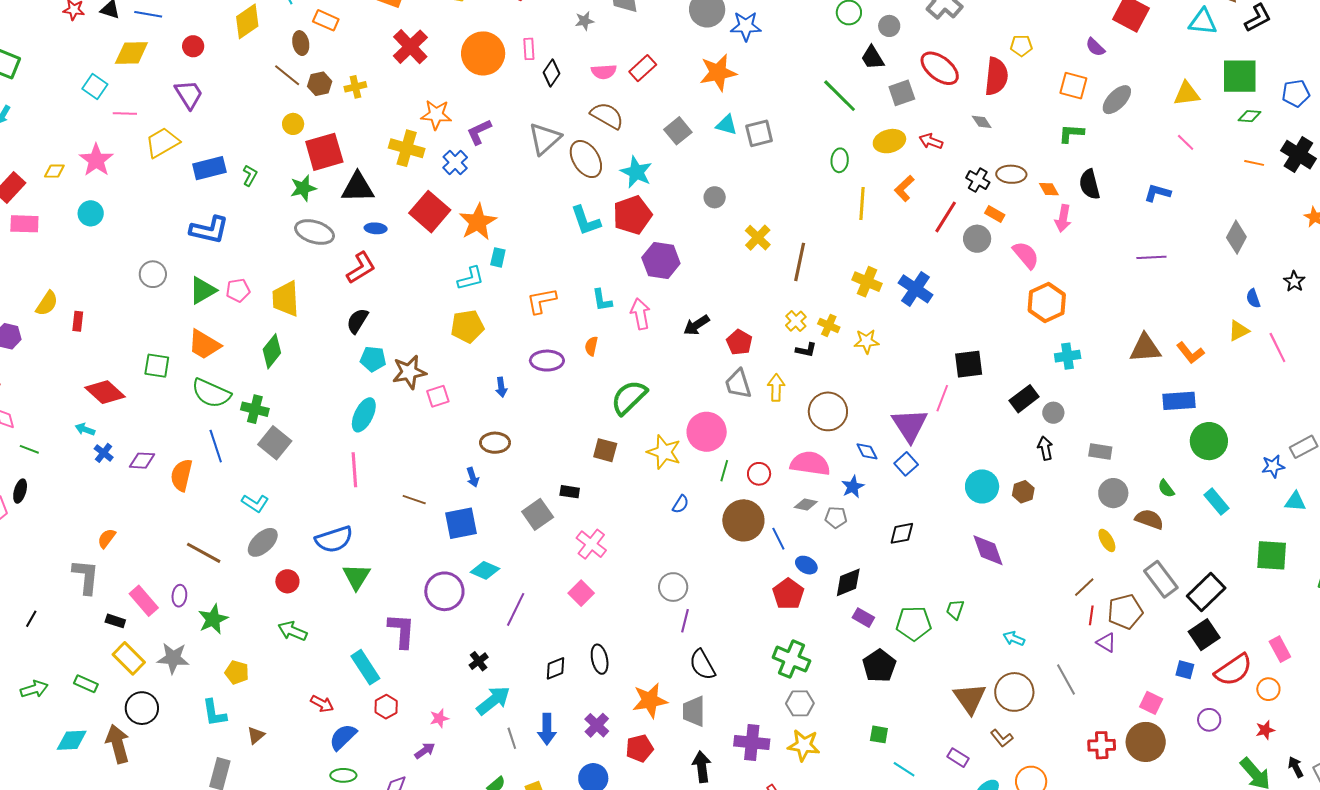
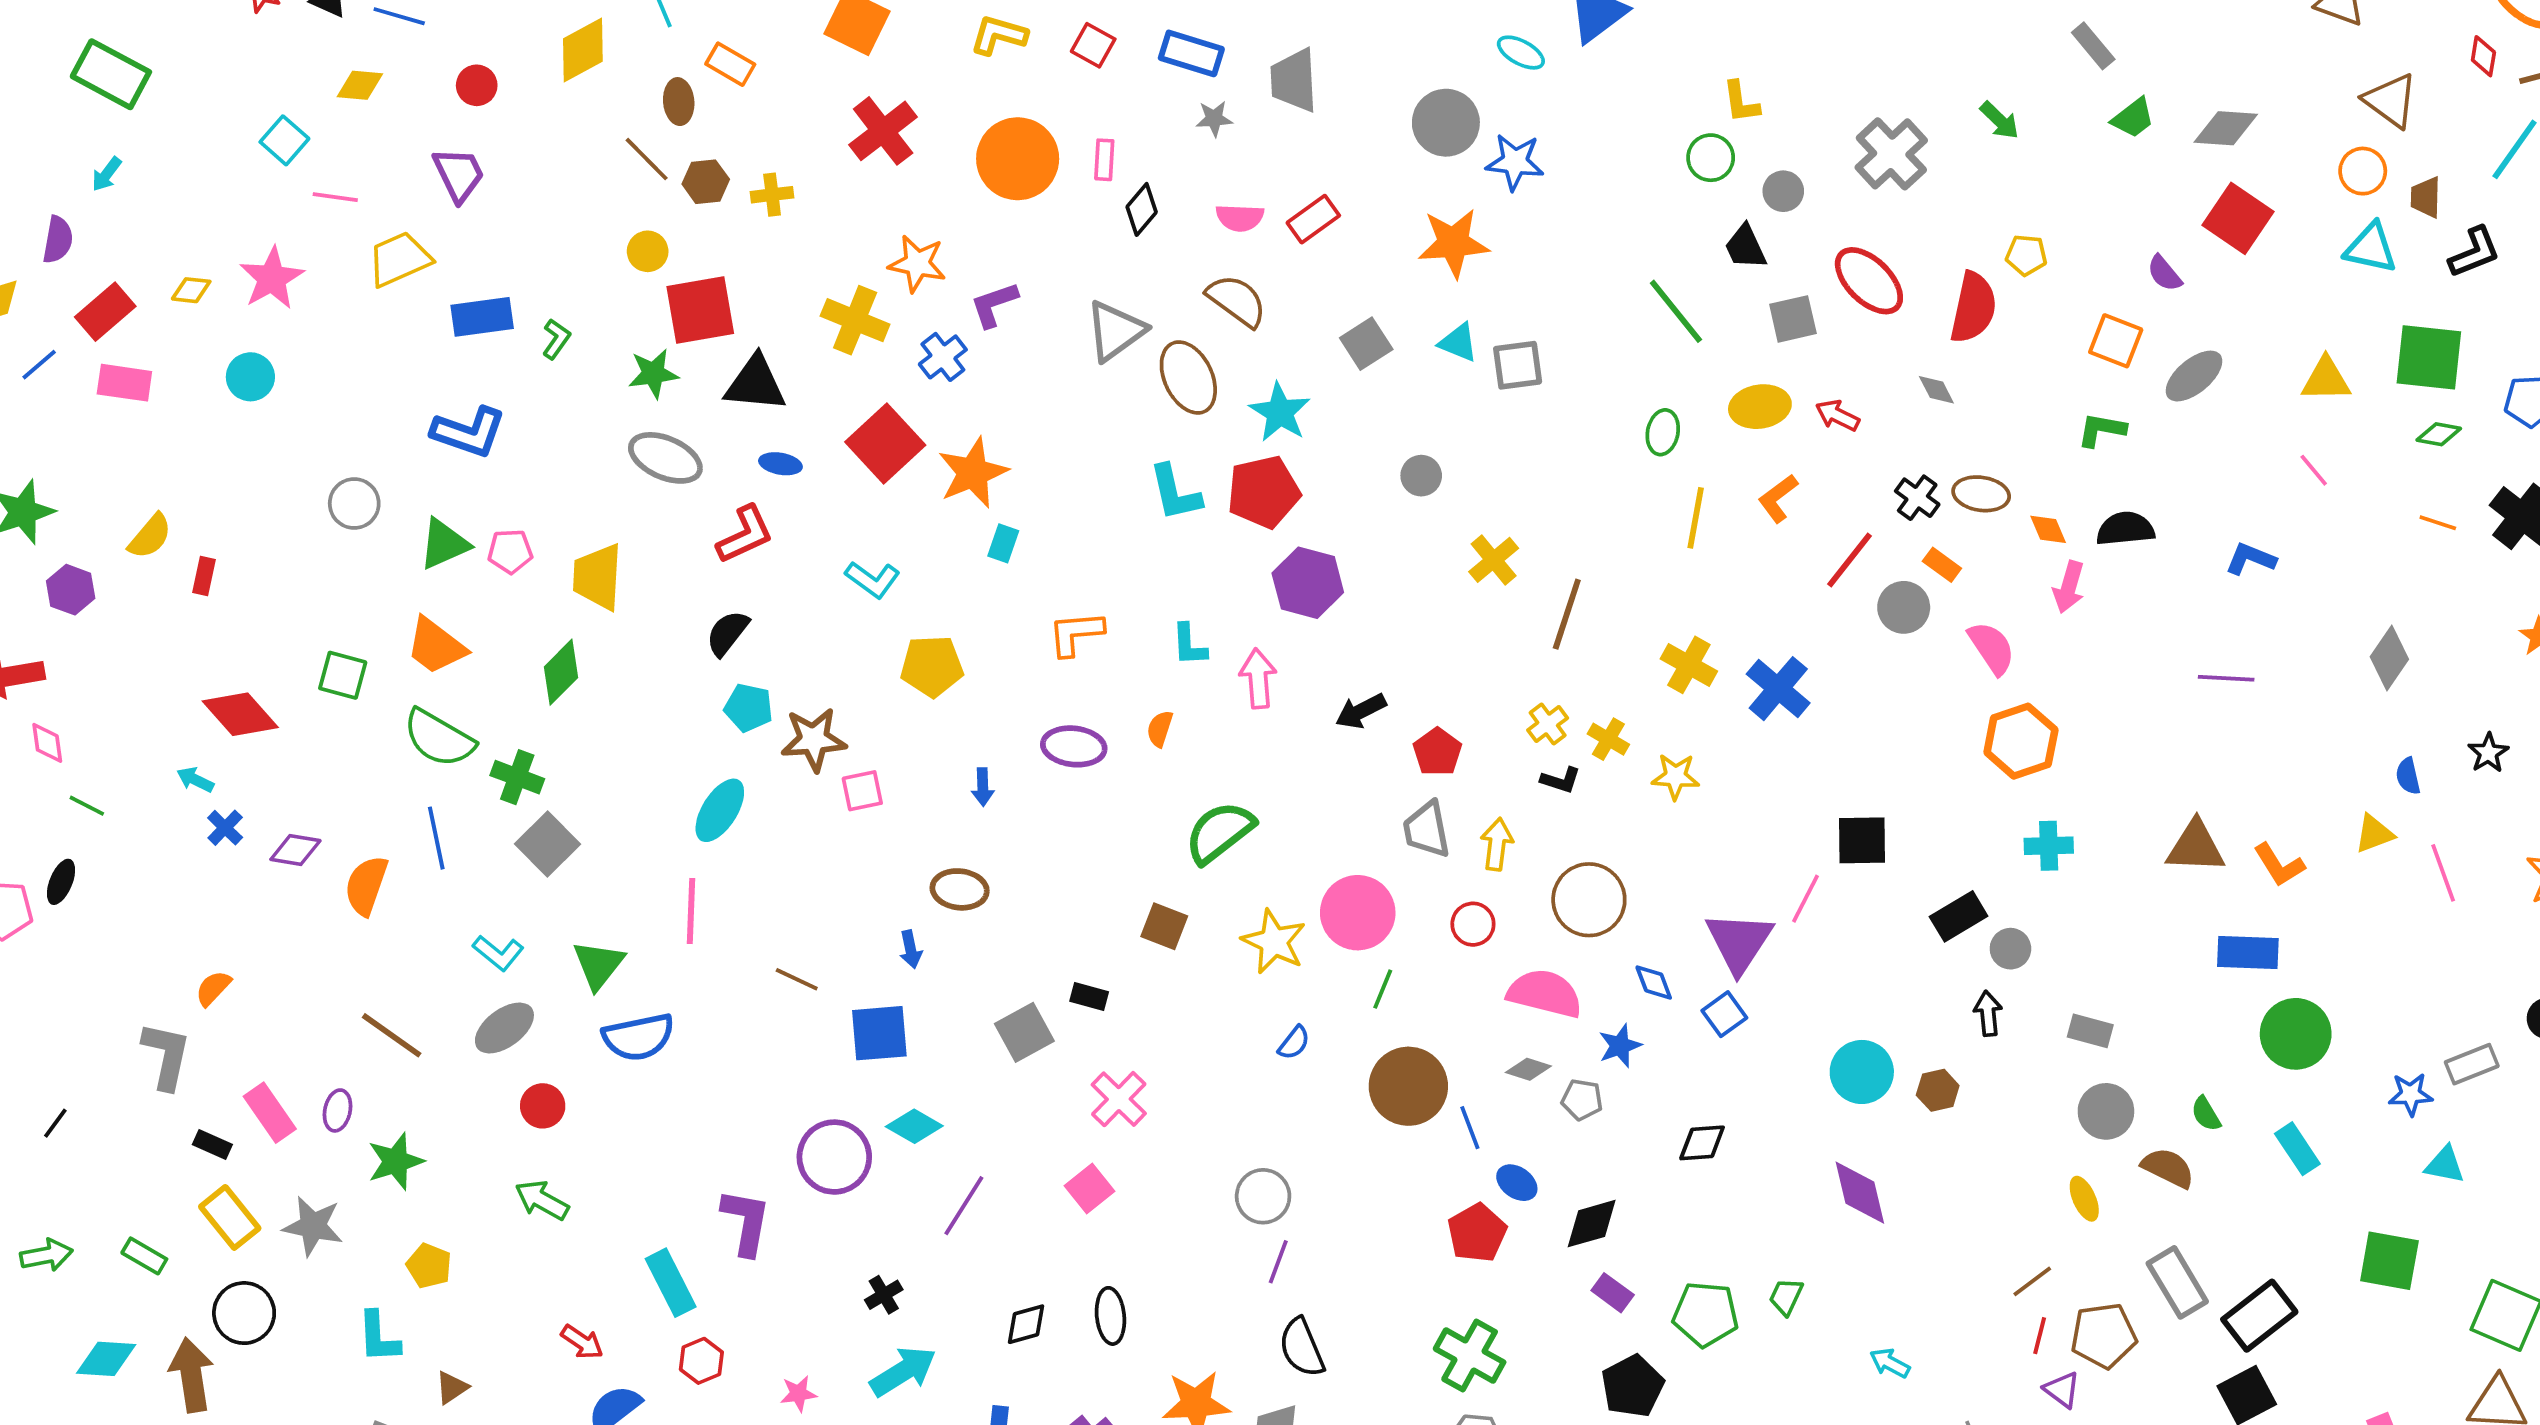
yellow diamond: (131, 53) -> (360, 85), size x0.7
black semicircle: (1090, 184) -> (2125, 529), turned 92
cyan L-shape: (471, 278) -> (873, 580), moved, turned 44
red circle: (759, 474) -> (1473, 924), moved
green triangle: (356, 577) -> (598, 965), moved

